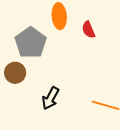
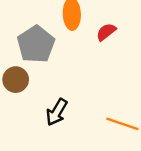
red semicircle: (88, 30) -> (106, 32), turned 72

